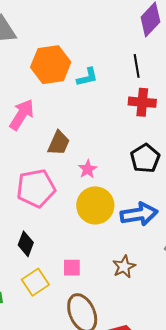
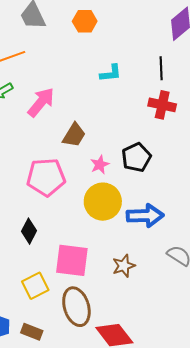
orange hexagon: (51, 65) -> (85, 21), moved, size x0.6
black pentagon: (145, 158) -> (136, 157), moved
pink square: (72, 268) -> (72, 260), size x1.8
yellow square: (35, 282) -> (35, 286), moved

